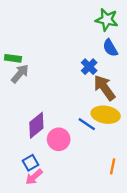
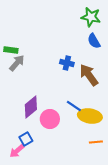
blue cross: (89, 67) -> (67, 63), moved, turned -32
yellow ellipse: (106, 115) -> (90, 116), moved
orange line: (113, 166) -> (96, 142), turned 72
pink arrow: (34, 177) -> (17, 151), moved

